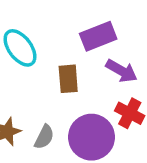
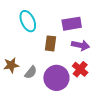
purple arrow: (122, 71) -> (80, 45), turned -30

